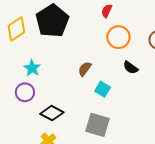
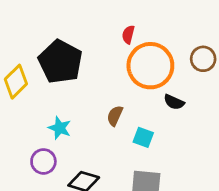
orange circle: (118, 37) -> (150, 66), size x1.5
cyan star: (32, 68) -> (60, 128), moved

